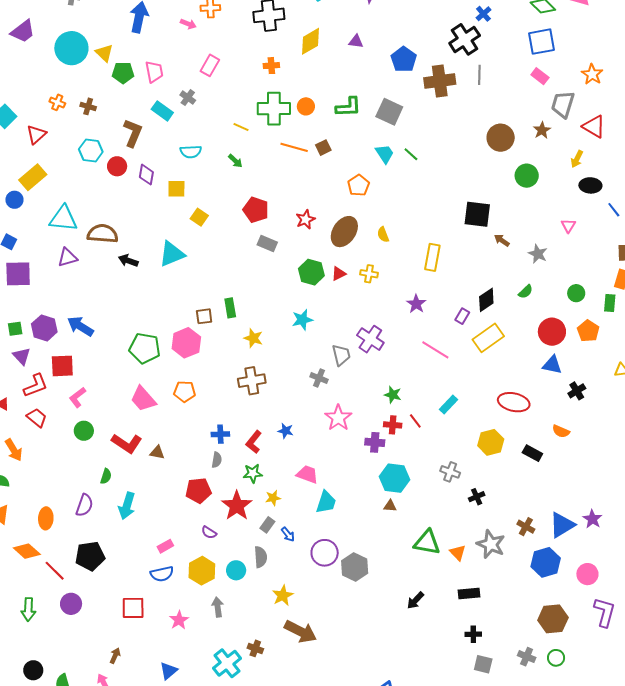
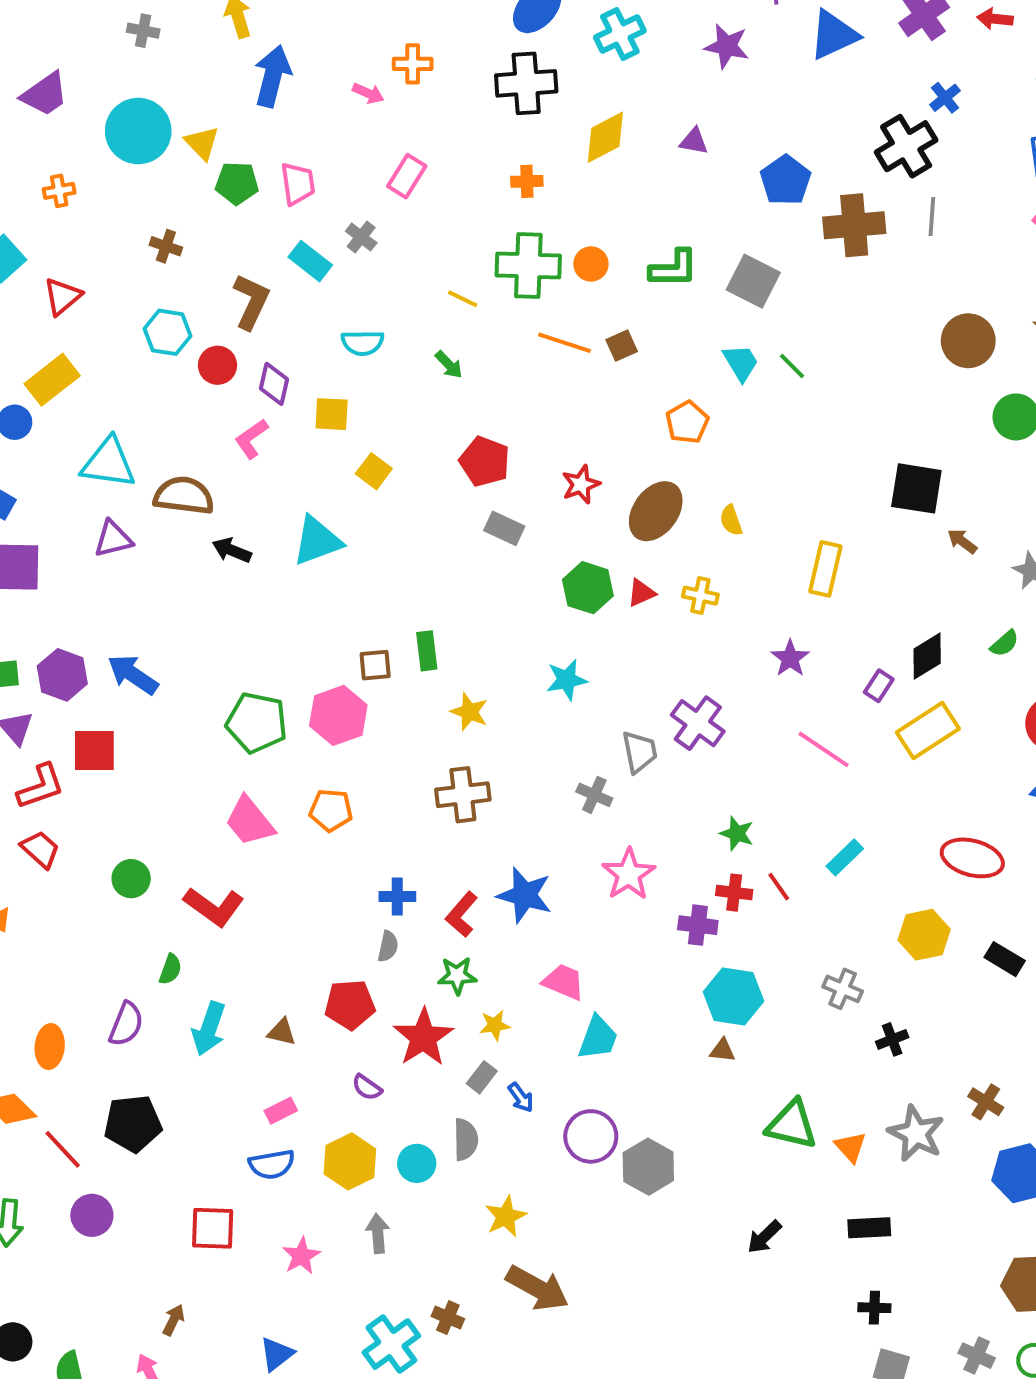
orange cross: (57, 102) -> (59, 191), moved, turned -35
pink L-shape: (77, 397) -> (251, 439), moved
blue star: (286, 431) -> (525, 895), size x1.8
brown triangle: (157, 452) -> (282, 1032), moved

